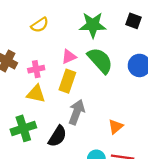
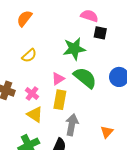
black square: (134, 21) -> (100, 33), moved
pink cross: (36, 69) -> (32, 94), turned -32
yellow triangle: (36, 94) -> (35, 115), turned 30

